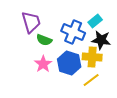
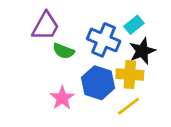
purple trapezoid: (31, 22) -> (46, 26), turned 45
black star: (101, 40) -> (142, 51), turned -30
pink star: (43, 64) -> (62, 98), moved

